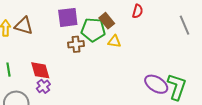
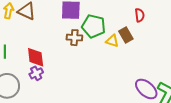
red semicircle: (138, 11) -> (140, 15), turned -32
brown rectangle: (107, 21) -> (126, 35), moved

